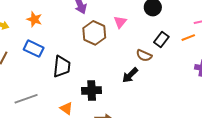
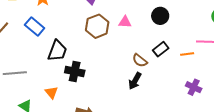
pink triangle: (120, 22) -> (125, 22), turned 40
black arrow: (130, 75) -> (135, 81), moved, turned -30
black cross: (92, 90) -> (75, 71), moved

